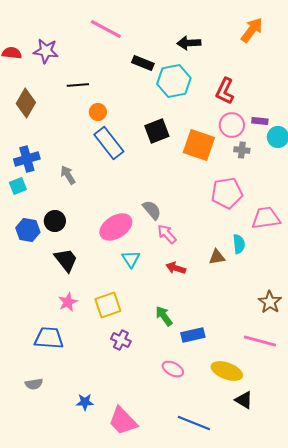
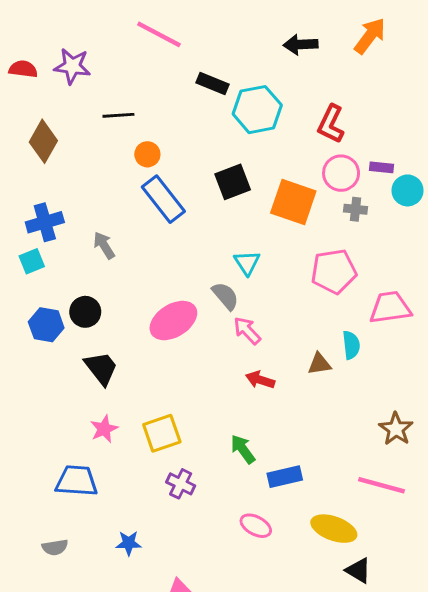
black arrow: (189, 43) -> (301, 44), moved
cyan triangle: (131, 259) -> (247, 263), moved
blue star: (85, 402) -> (129, 543), moved

